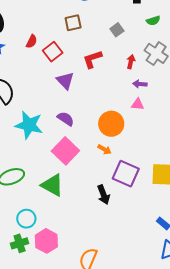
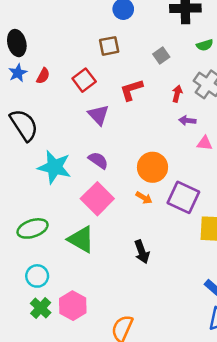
red semicircle: (32, 41) -> (43, 76), moved
pink triangle: (138, 104) -> (205, 143), moved
purple square: (126, 174) -> (183, 197), moved
cyan circle: (26, 219) -> (37, 276), moved
green cross: (20, 243) -> (41, 308), turned -30

